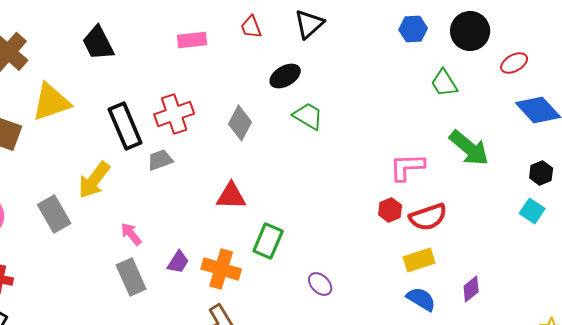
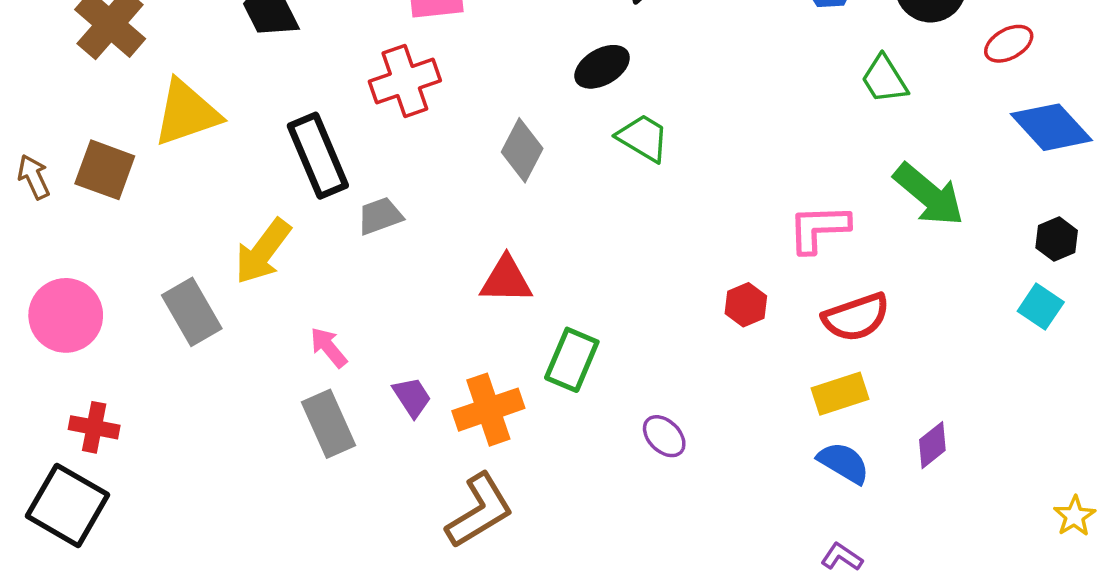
red cross: (174, 114) -> (405, 81), moved
red hexagon: (390, 210) -> (746, 305), moved
purple trapezoid: (178, 262) -> (412, 397), turned -65
orange cross: (221, 269) -> (488, 410), turned -36

